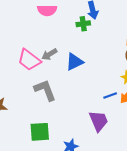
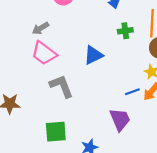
green cross: (83, 24) -> (125, 31), moved
gray arrow: (49, 54) -> (40, 28), moved

